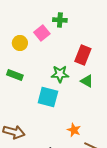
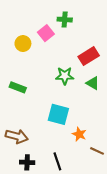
red rectangle: (83, 55) -> (89, 56), turned 36
green rectangle: (15, 75) -> (18, 87), moved
cyan square: (48, 97) -> (58, 114), moved

